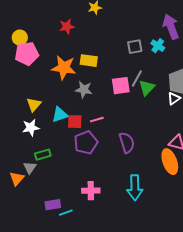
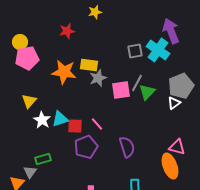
cyan cross: (158, 46) -> (158, 50), size x1.6
gray star: (84, 90) -> (98, 78), moved, turned -30
yellow triangle: (34, 105) -> (29, 101), moved
pink line: (97, 120) -> (97, 124), turned 64
white star: (31, 128) -> (42, 120), moved, turned -30

